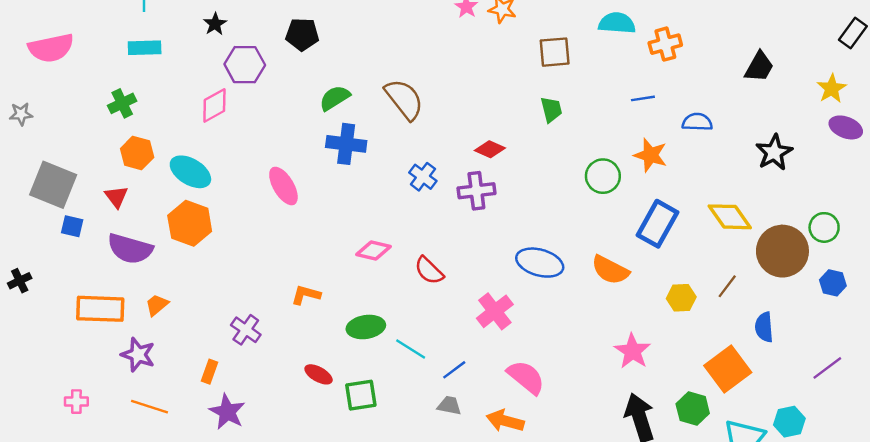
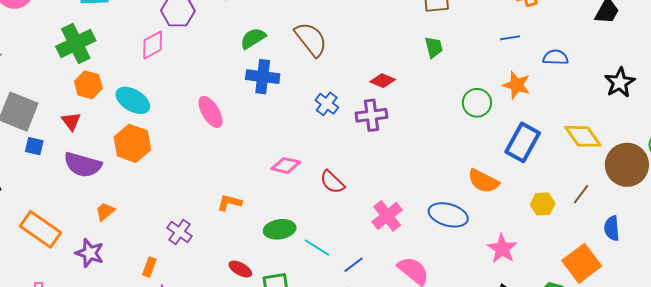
green cross: (122, 103) -> (76, 43), size x1.6
blue ellipse: (540, 263) -> (448, 215), moved
orange rectangle: (100, 309) -> (41, 229), moved, turned 33

